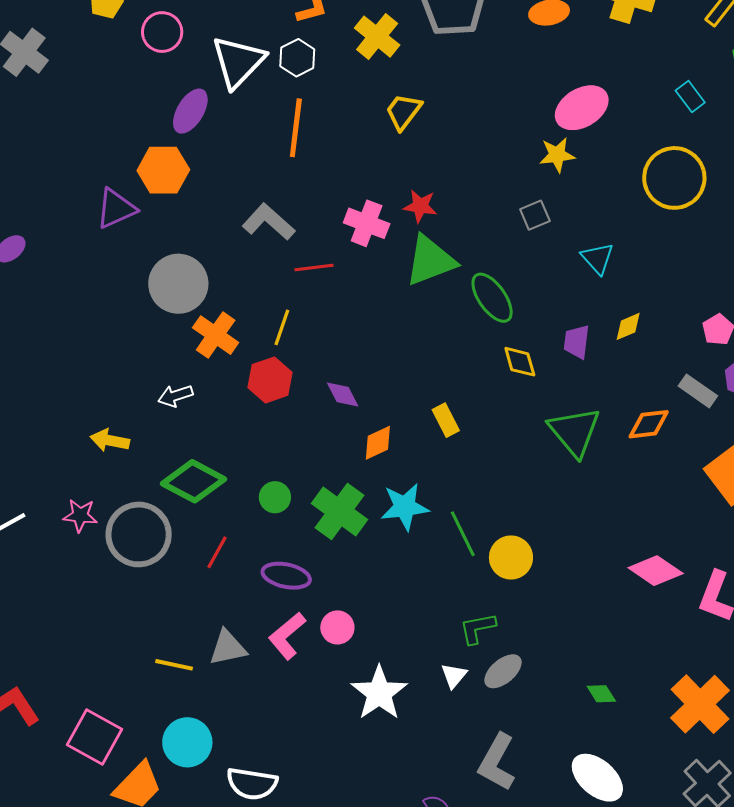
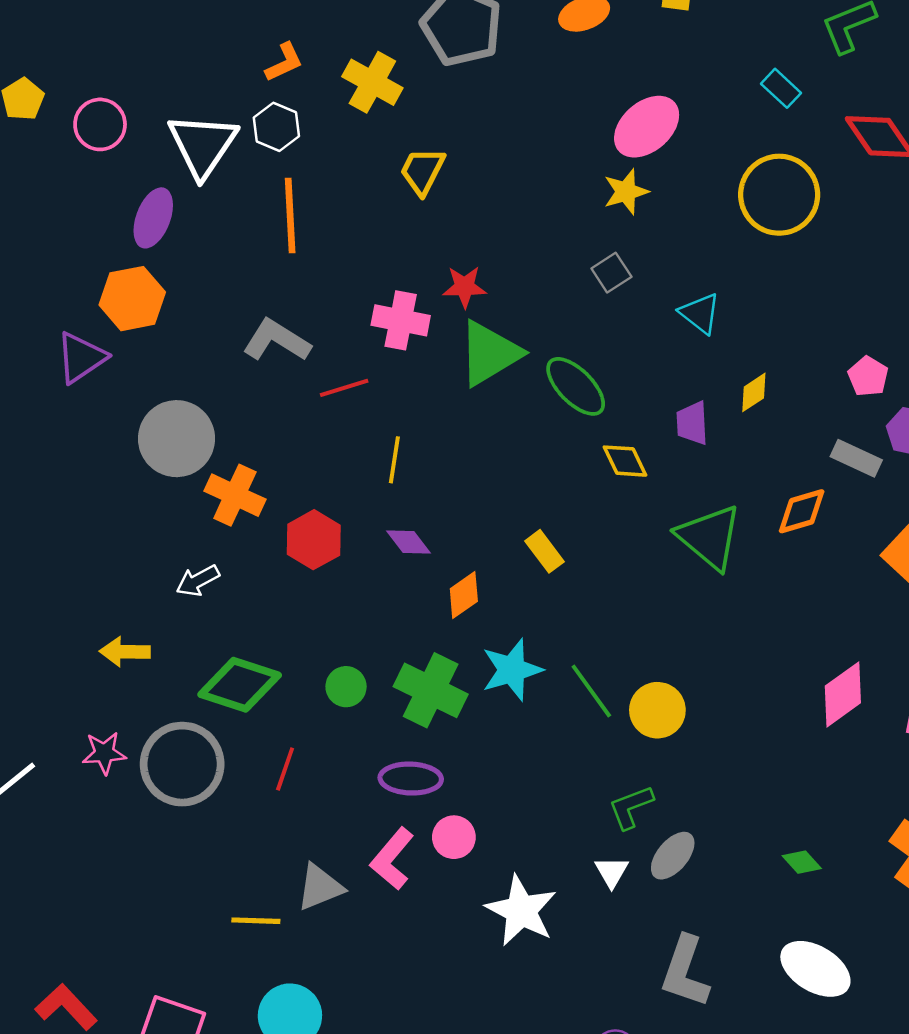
yellow line: (282, 327) -> (394, 460), moved
pink diamond: (656, 571) -> (843, 694), turned -60
purple ellipse: (286, 576) -> (411, 779), moved

